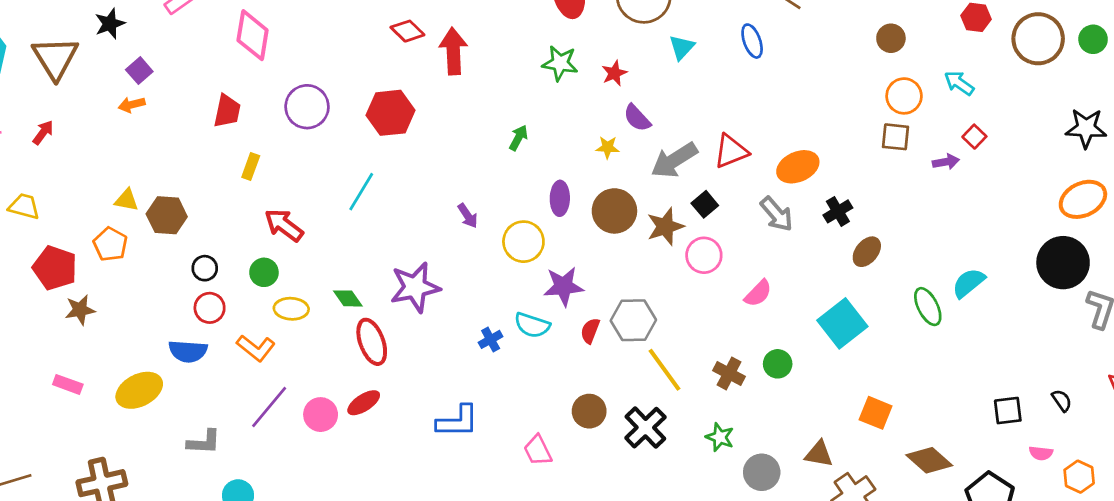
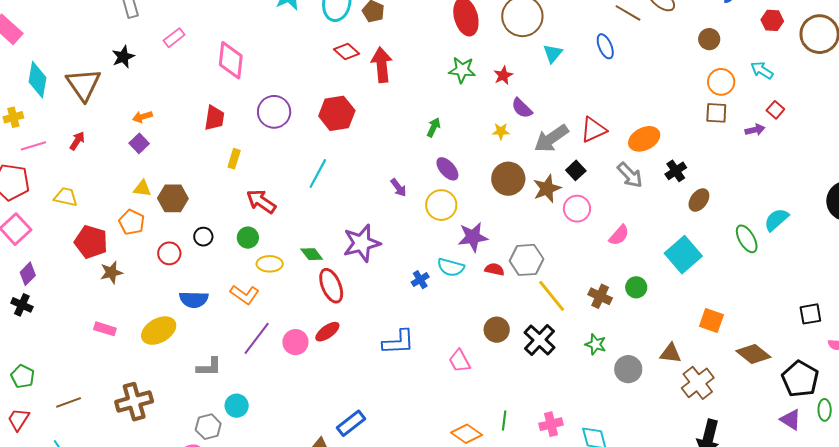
purple square: (139, 71) -> (139, 143), moved
purple ellipse: (560, 198) -> (447, 169), moved, turned -40
red circle: (210, 308) -> (169, 253), moved
red semicircle: (590, 331) -> (494, 269), turned 84

